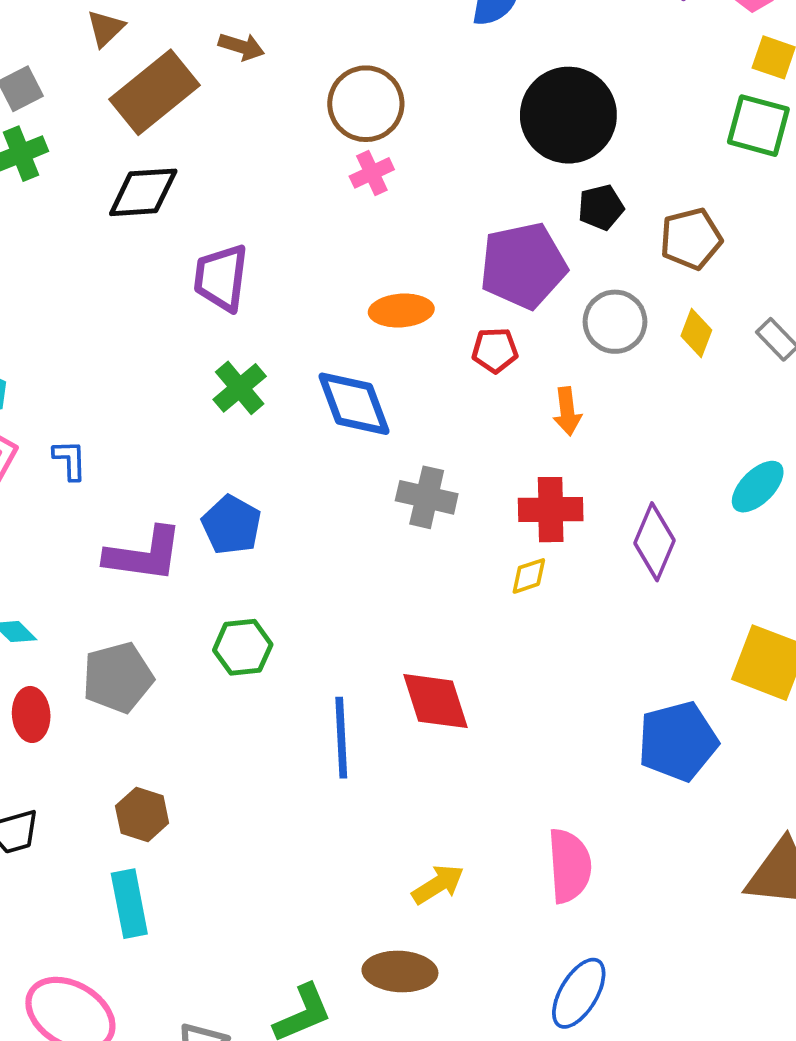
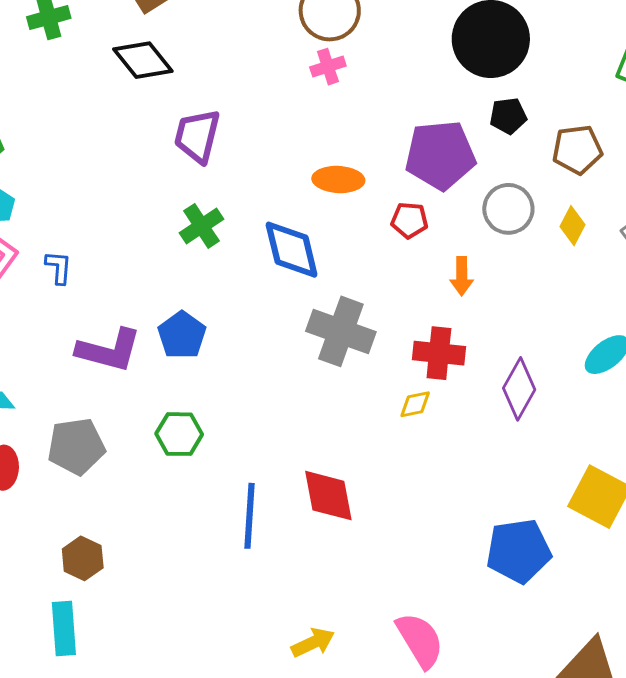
black diamond: (143, 192) -> (143, 60), turned 48
gray cross: (427, 497) -> (341, 331), size x1.4
pink semicircle: (569, 866) -> (420, 640), turned -34

